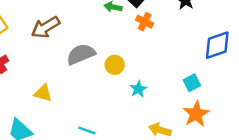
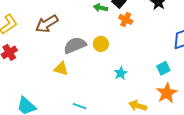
yellow circle: (115, 65) -> (101, 44), moved
yellow triangle: (43, 93) -> (61, 69), moved

